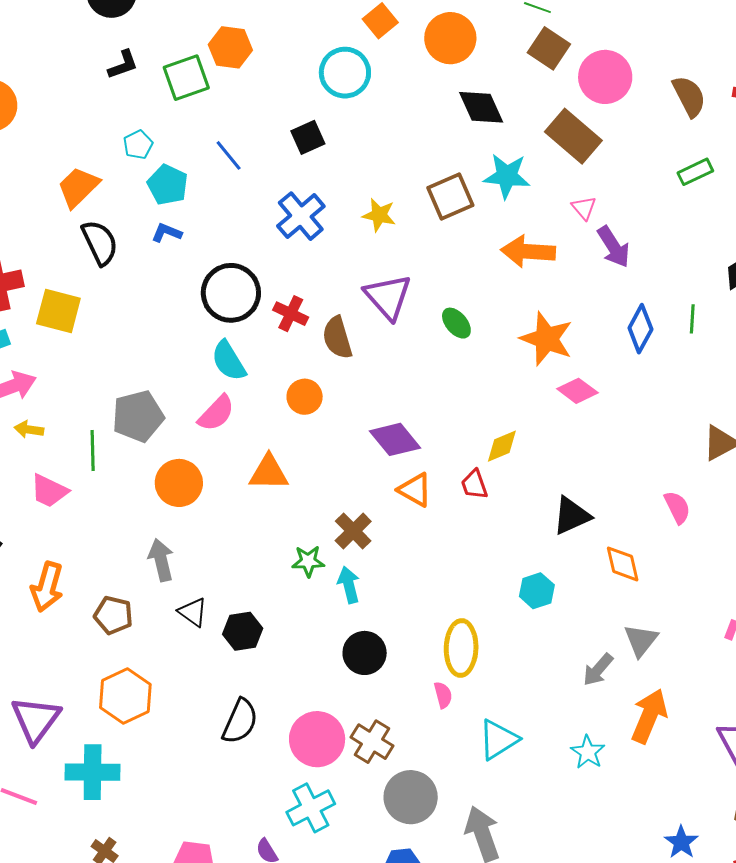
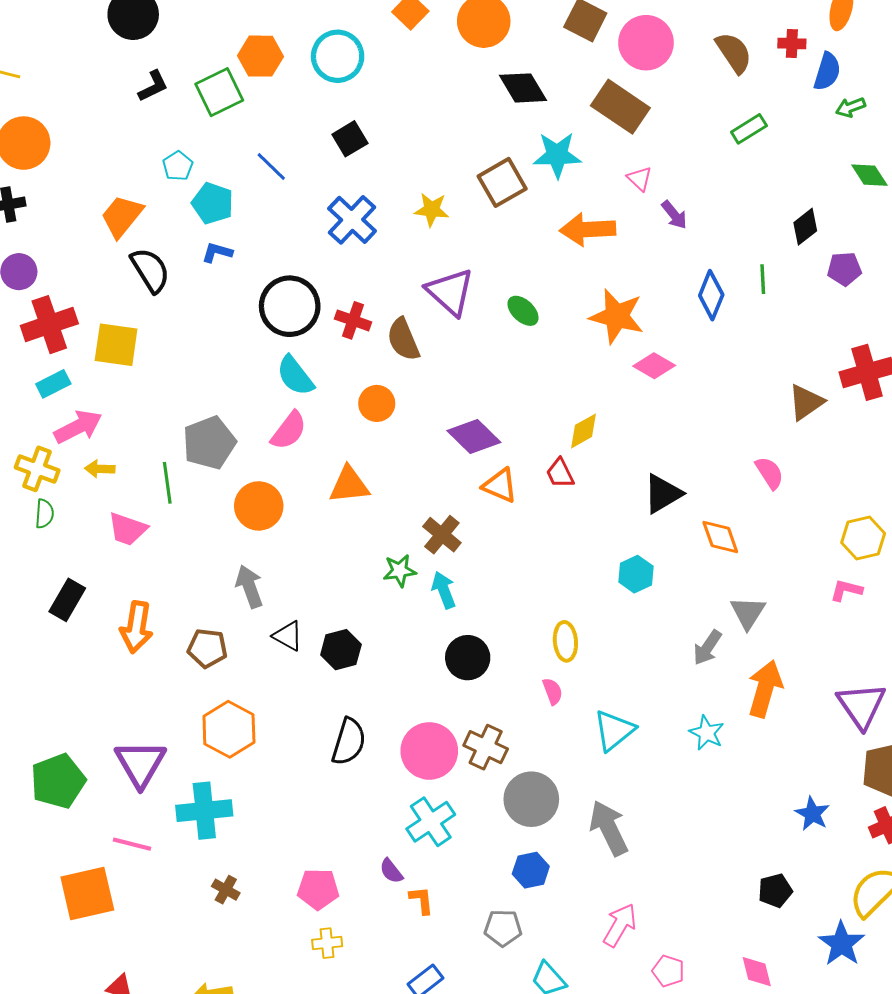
cyan circle: (345, 73) -> (338, 56), moved
purple arrow: (614, 247) -> (674, 215), size x0.7
yellow ellipse: (461, 648) -> (565, 641), size x0.7

